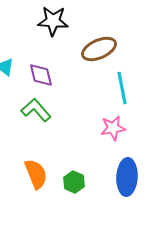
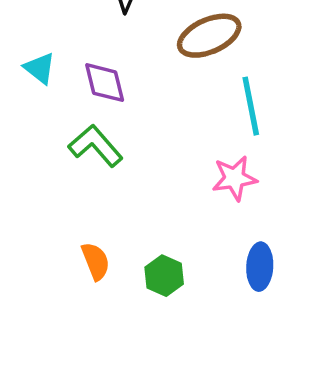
orange semicircle: (36, 174) -> (96, 261), size x0.7
blue ellipse: (127, 177) -> (260, 267), size x0.7

